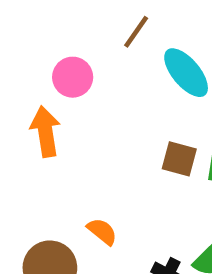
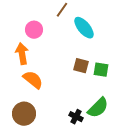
orange semicircle: (102, 231) -> (33, 80), moved, size x1.5

